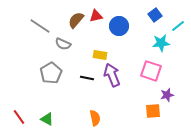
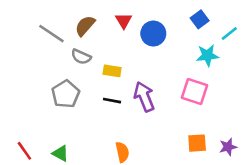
red triangle: (96, 16) -> (124, 21), turned -48
brown semicircle: (76, 20) -> (85, 26), moved
yellow rectangle: (100, 55) -> (112, 71), moved
purple star: (167, 95) -> (228, 147), moved

